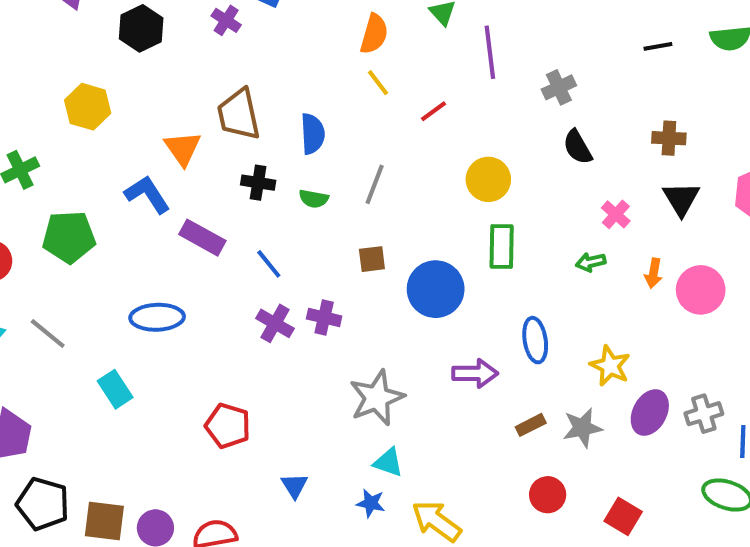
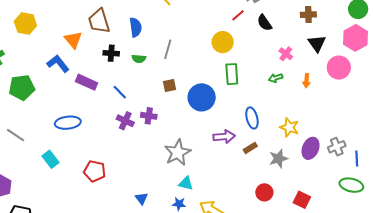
red line: (434, 111) -> (238, 15), moved
pink circle: (701, 290) -> (339, 68), moved
brown rectangle: (531, 425) -> (250, 148), moved
red pentagon: (228, 426) -> (95, 171), moved

